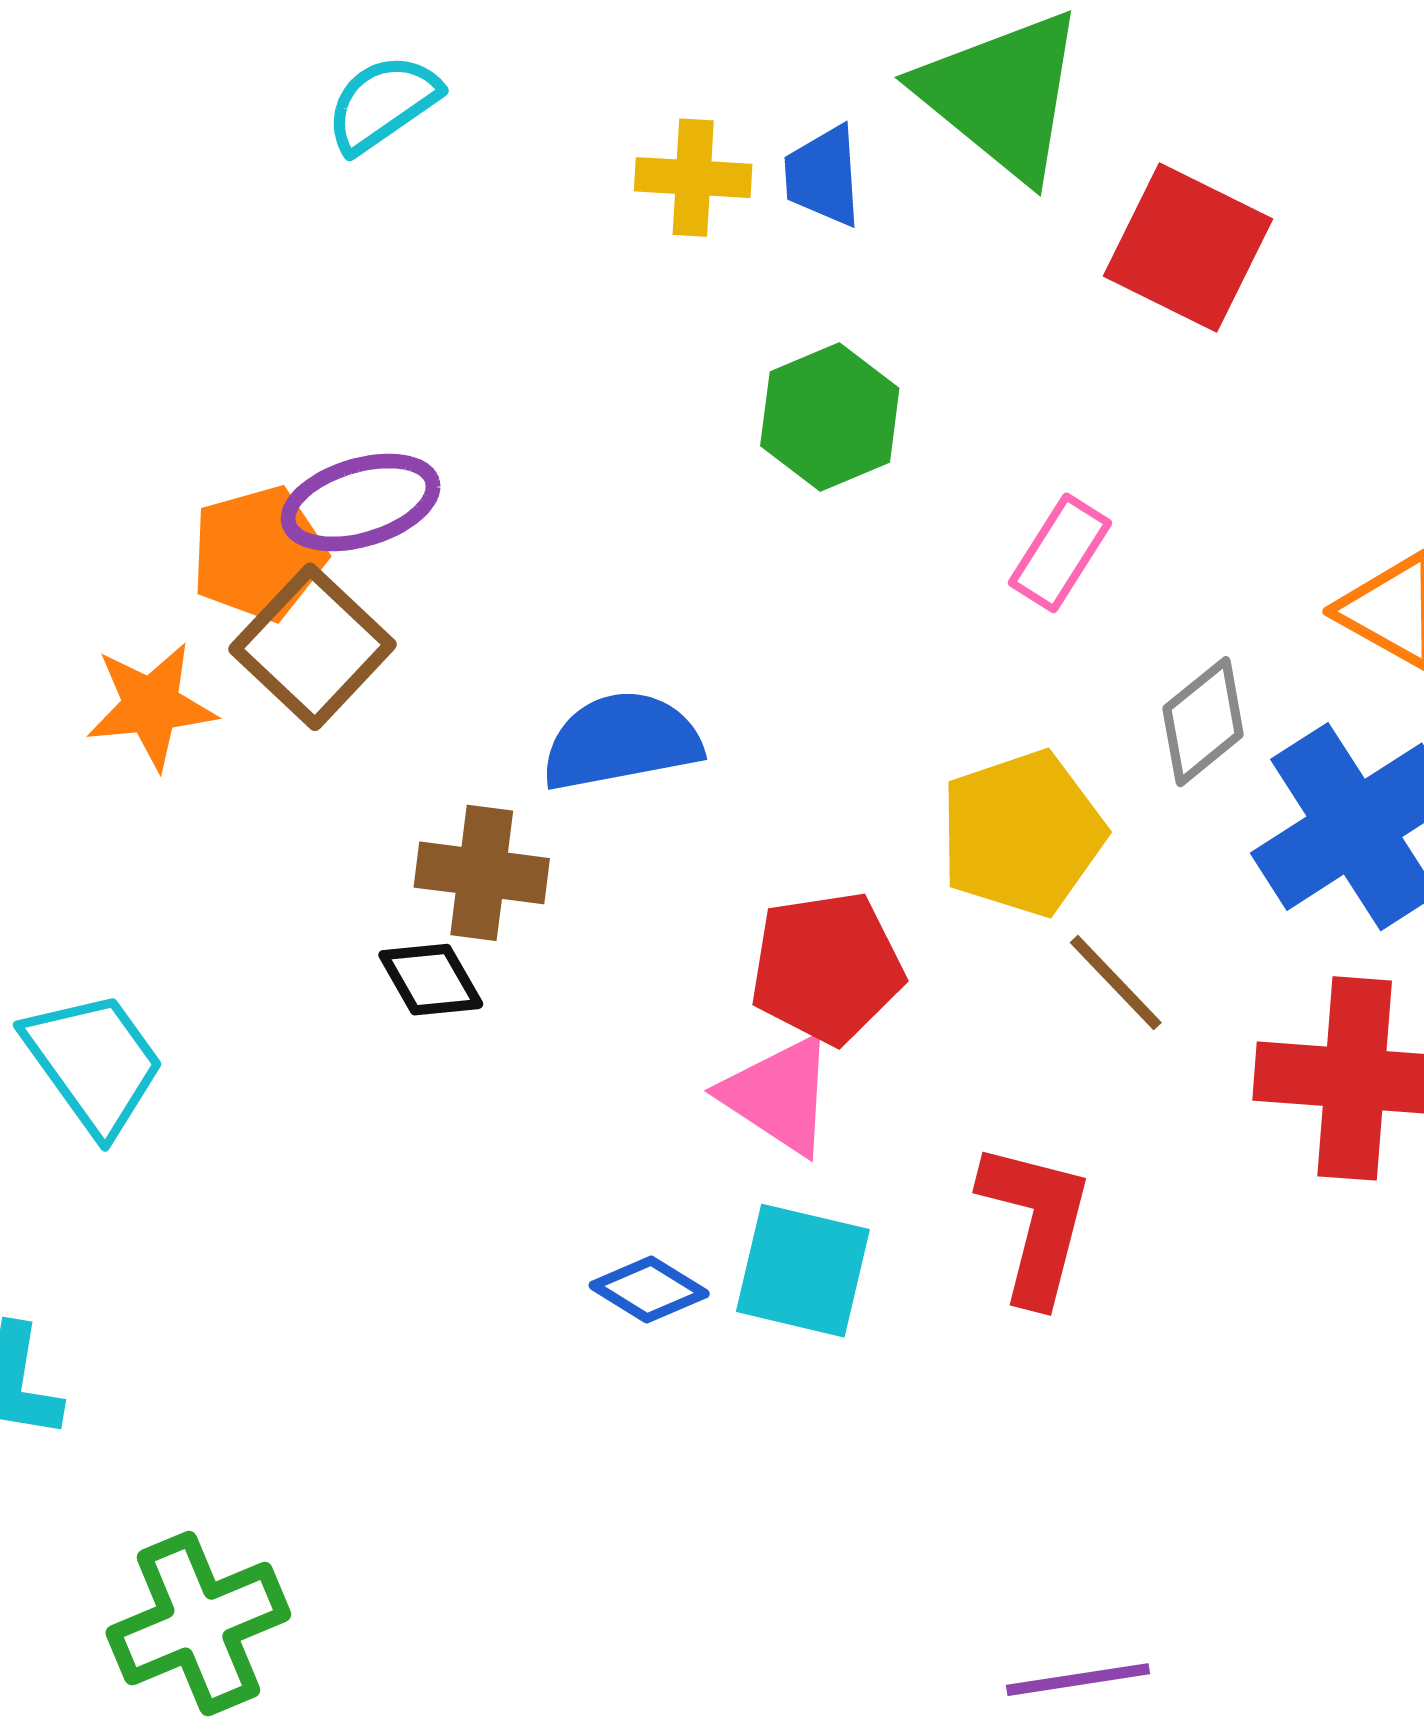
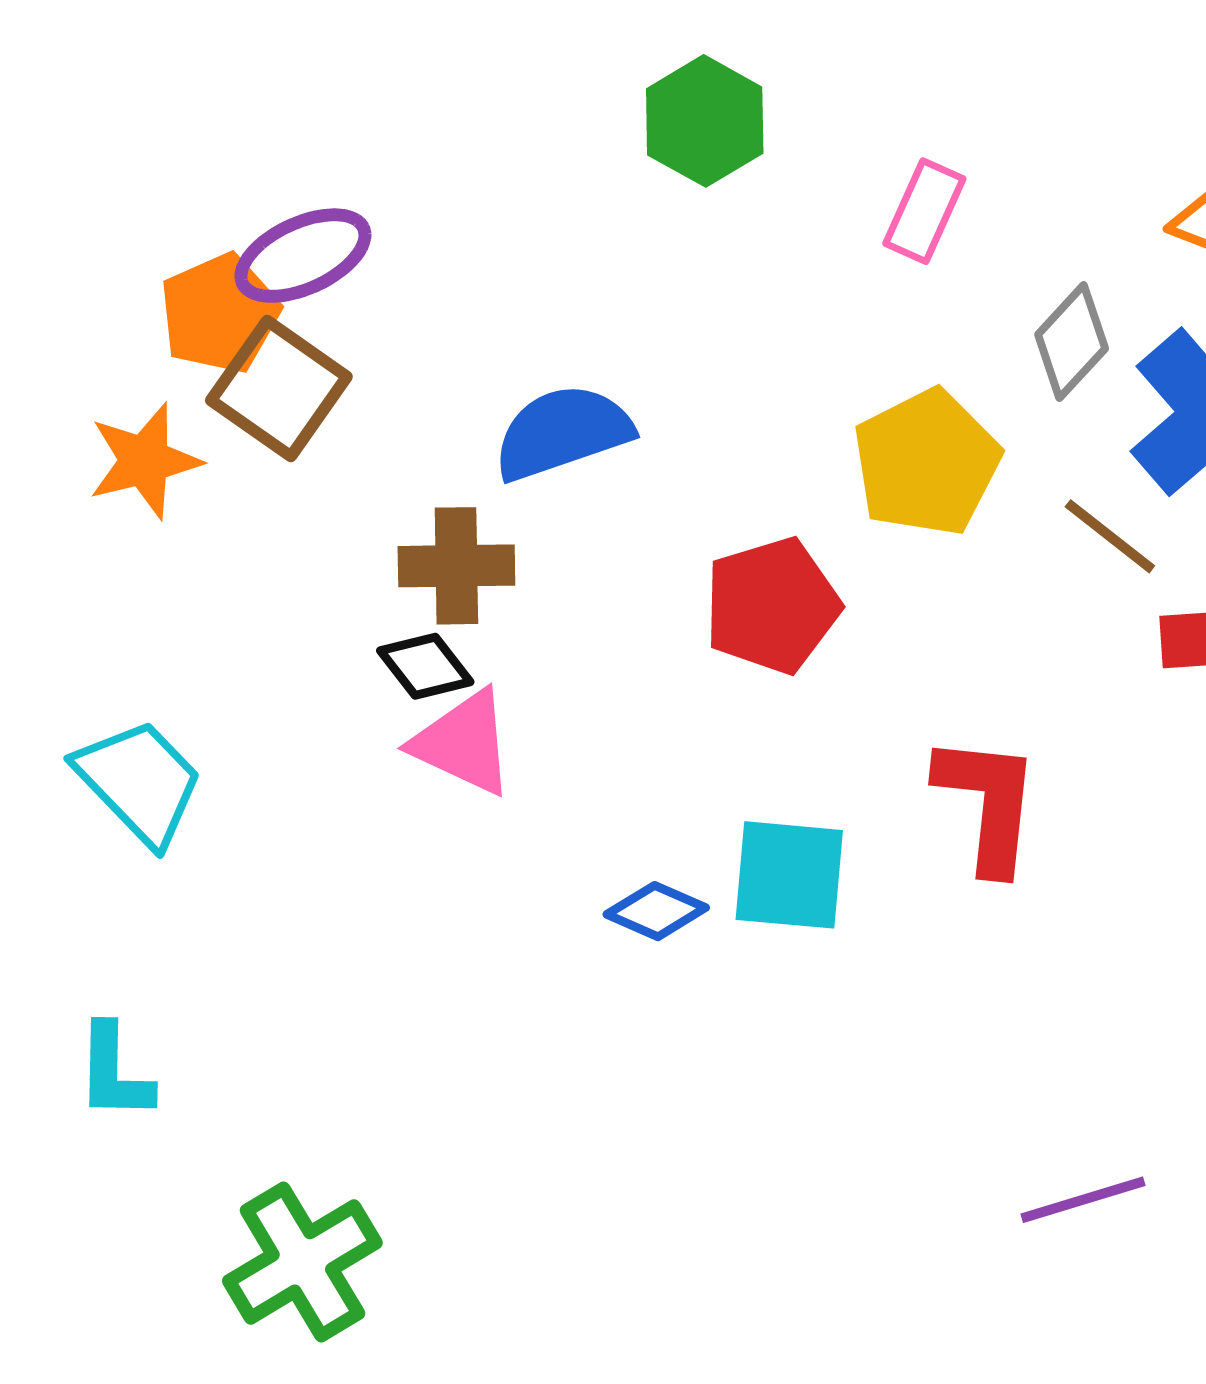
brown line: (1116, 983) -> (1110, 536), moved
pink triangle: (779, 1095) -> (463, 743), moved

